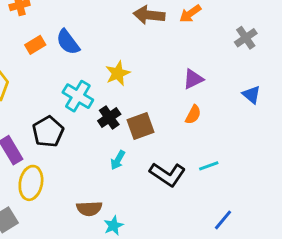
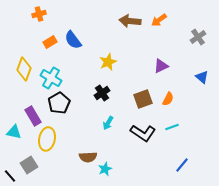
cyan cross: (78, 96) -> (51, 78), moved
orange semicircle: (193, 115) -> (168, 99), moved
brown square: (140, 126) -> (143, 99), moved

